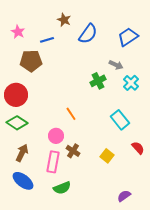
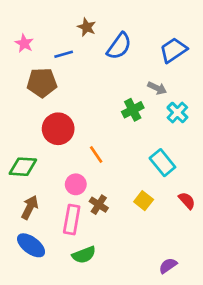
red circle: (16, 95) -> (58, 129), moved
green diamond: (17, 123) -> (23, 167), turned -30
yellow square: (107, 156) -> (144, 201), moved

